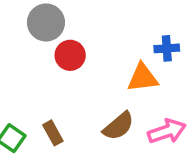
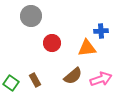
red circle: (70, 55) -> (52, 43), moved

